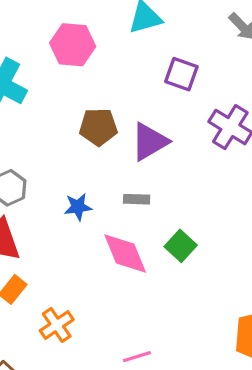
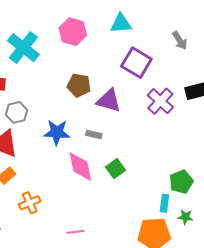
purple square: (181, 74) -> (136, 63), size x1.4
purple triangle: (150, 142) -> (109, 101), turned 36
blue star: (78, 207) -> (57, 132), size x1.5

